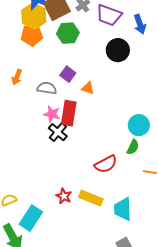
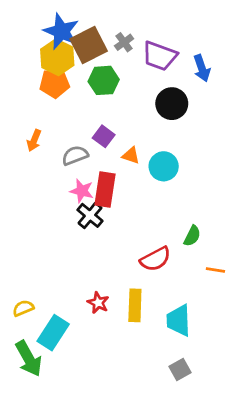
gray semicircle: (47, 88) -> (75, 155), turned -30
cyan circle: (139, 125) -> (164, 166), moved
yellow rectangle: (91, 198) -> (135, 305), turned 70

